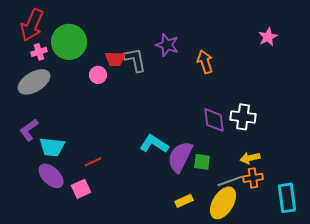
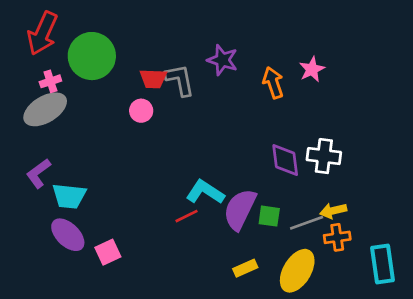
pink star: (268, 37) -> (312, 69), moved
pink cross: (39, 52) -> (50, 81), moved
pink circle: (98, 75) -> (141, 111), moved
red line: (93, 162) -> (186, 216), moved
gray line: (230, 181) -> (307, 223), moved

